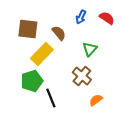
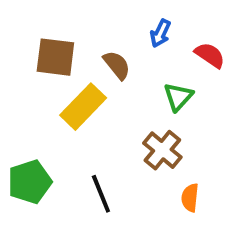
red semicircle: (107, 18) -> (210, 55), moved
green pentagon: (32, 81) -> (30, 182), moved
orange semicircle: (96, 100) -> (190, 198), turned -48

